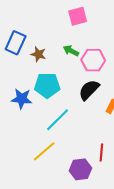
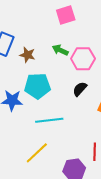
black semicircle: (89, 90) -> (80, 89), size x0.7
cyan line: (58, 120) -> (49, 120), turned 40

